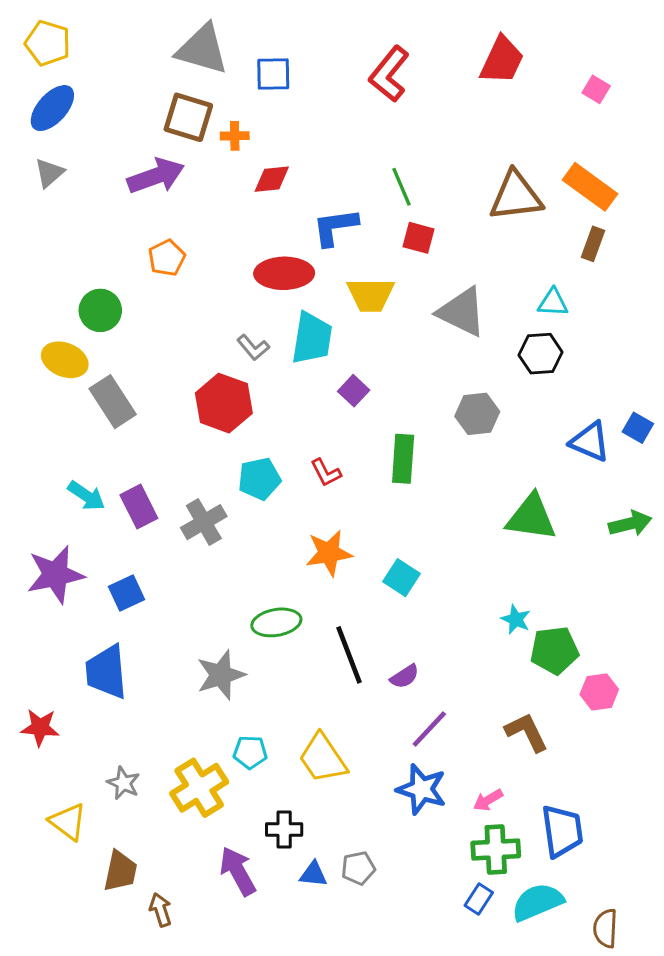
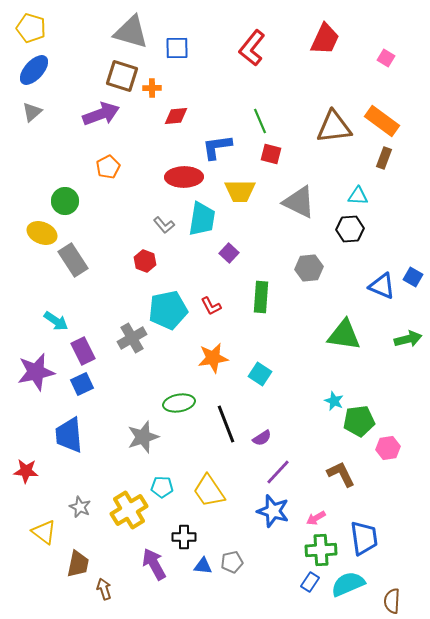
red hexagon: (224, 403) -> (145, 261), size x0.6
cyan pentagon: (259, 479) -> (168, 310), size x1.4
purple rectangle: (139, 507) -> (83, 351), moved

